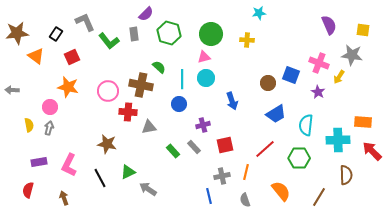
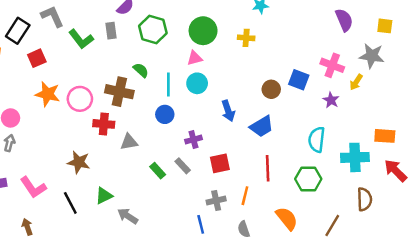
black rectangle: (56, 34) -> (18, 31), size x1.5
orange star: (68, 87) -> (48, 94), moved
blue trapezoid: (276, 114) -> (262, 126), moved
red line: (265, 149) -> (268, 168), turned -50
pink L-shape: (69, 165) -> (33, 187), turned -60

